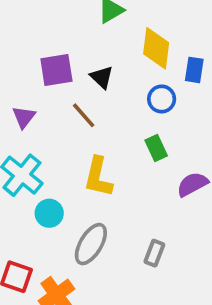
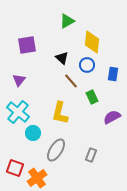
purple square: (56, 70) -> (27, 45), moved
blue rectangle: (194, 70) -> (113, 74), moved
blue circle: (162, 99) -> (87, 65), moved
brown line: (84, 115) -> (71, 81), moved

